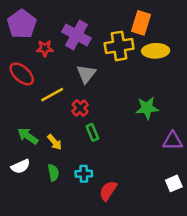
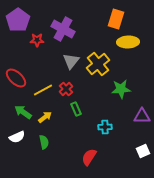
yellow cross: (119, 46) -> (98, 64), moved, turned -30
red ellipse: (22, 74) -> (16, 78), moved
yellow line: (52, 95) -> (43, 90), moved
yellow arrow: (55, 142) -> (45, 117), turned -88
cyan cross: (84, 174) -> (105, 127), moved

